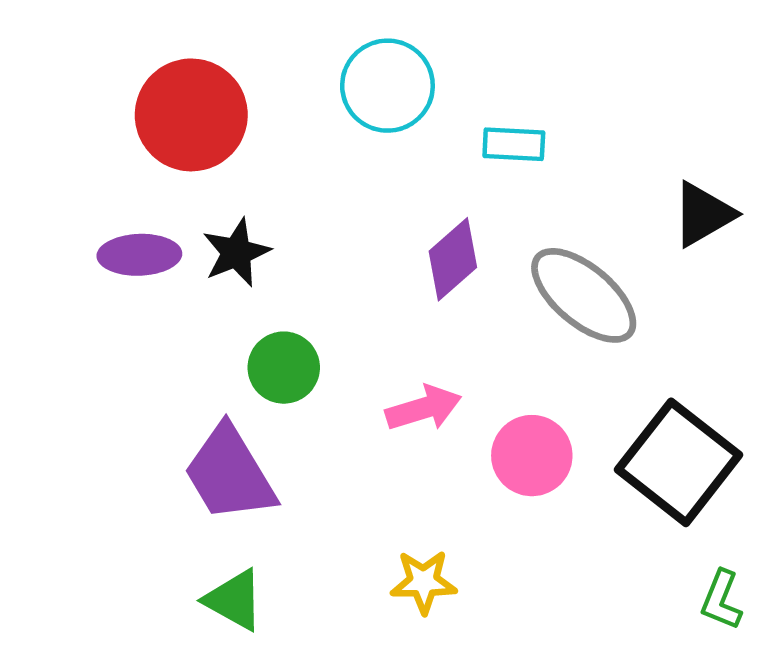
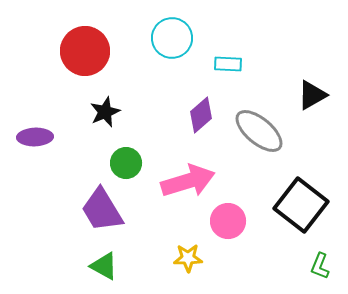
purple ellipse: (139, 255) -> (35, 137), moved
pink arrow: (424, 408) -> (188, 181), size x1.6
pink circle: (532, 456) -> (228, 221), moved

